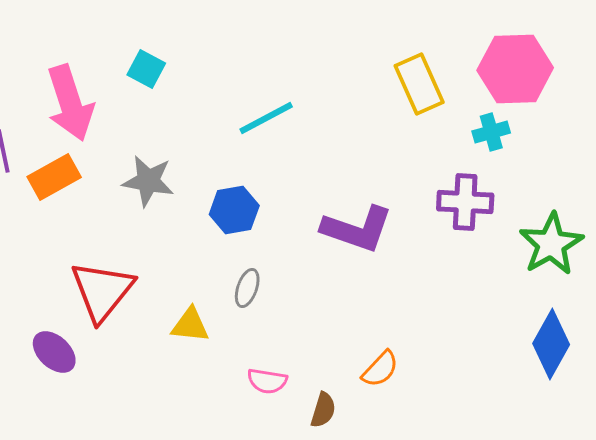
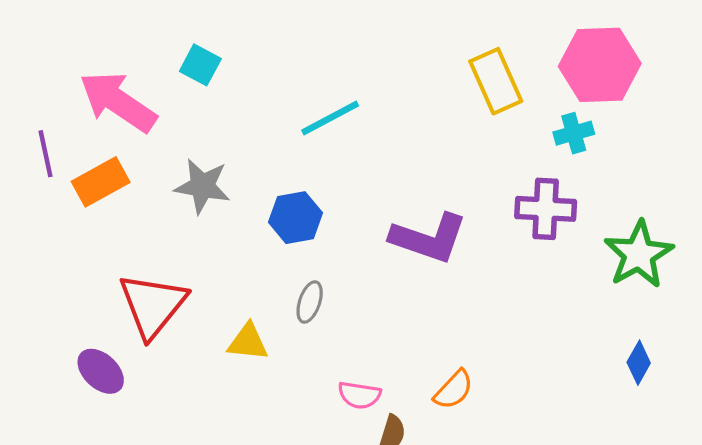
pink arrow: (70, 103) -> (118, 102), turned 142
blue diamond: (551, 344) -> (639, 363), size x0.6
pink semicircle: (267, 381) -> (359, 395), moved

